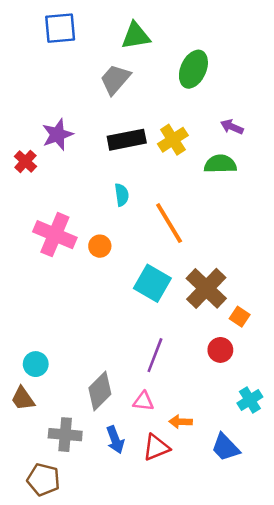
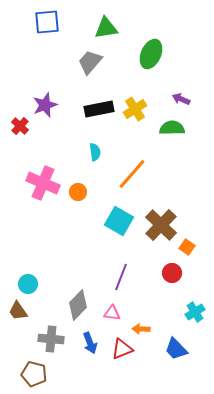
orange line: (169, 223) -> (132, 174), turned 72

